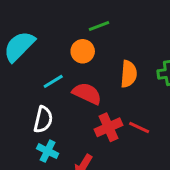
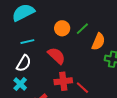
green line: (99, 26) -> (82, 29), moved, turned -40
orange semicircle: (129, 74) -> (98, 42), moved
cyan line: (53, 81) -> (27, 42), moved

